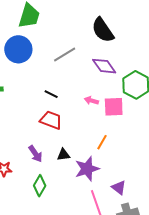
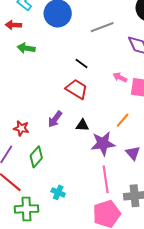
purple arrow: (35, 154) -> (55, 119), turned 60
green diamond: (40, 186) -> (36, 157), moved
purple triangle: (119, 188) -> (133, 153), moved

